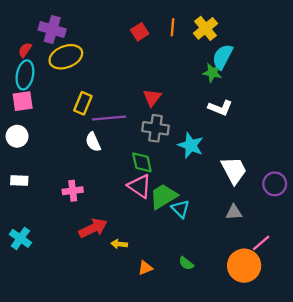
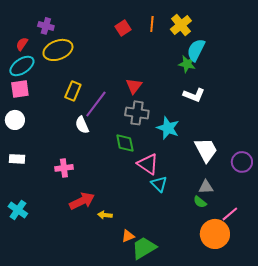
purple cross: (52, 30) -> (46, 26), size x0.7
cyan ellipse: (25, 75) -> (22, 66), turned 45
purple line: (109, 118) -> (96, 104), turned -48
pink triangle: (140, 186) -> (148, 164), moved
green trapezoid: (163, 196) -> (144, 248), moved
green semicircle: (186, 263) -> (200, 202), moved

